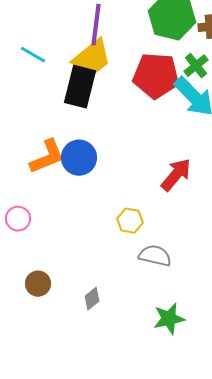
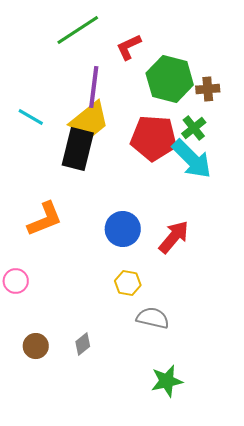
blue circle: (79, 158) -> (123, 229), moved
gray diamond: (92, 299) -> (83, 344), moved

